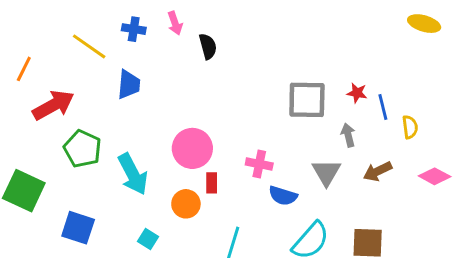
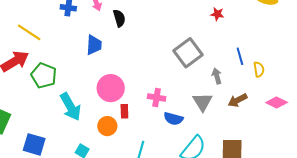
yellow line: (89, 46) -> (29, 32), moved
blue trapezoid: (129, 85) -> (94, 45), moved
red star: (357, 93) -> (217, 14), moved
gray square: (307, 100) -> (188, 53), turned -36
green pentagon: (82, 149) -> (44, 76), moved

